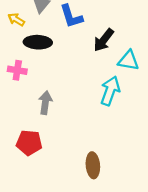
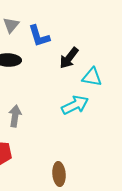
cyan arrow: (110, 91) -> (75, 105), turned 44

